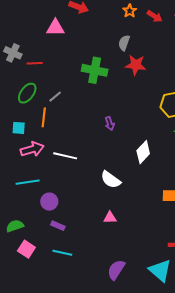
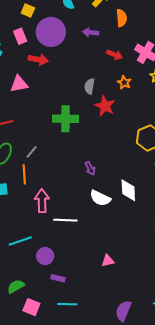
orange star: (130, 11) -> (124, 82), moved
red star: (136, 65) -> (105, 106), turned 30
pink arrow: (32, 149) -> (42, 201), moved, turned -65
white diamond: (143, 152) -> (128, 190), turned -35
white line: (65, 156) -> (65, 220), moved
white semicircle: (111, 180) -> (100, 198), moved

